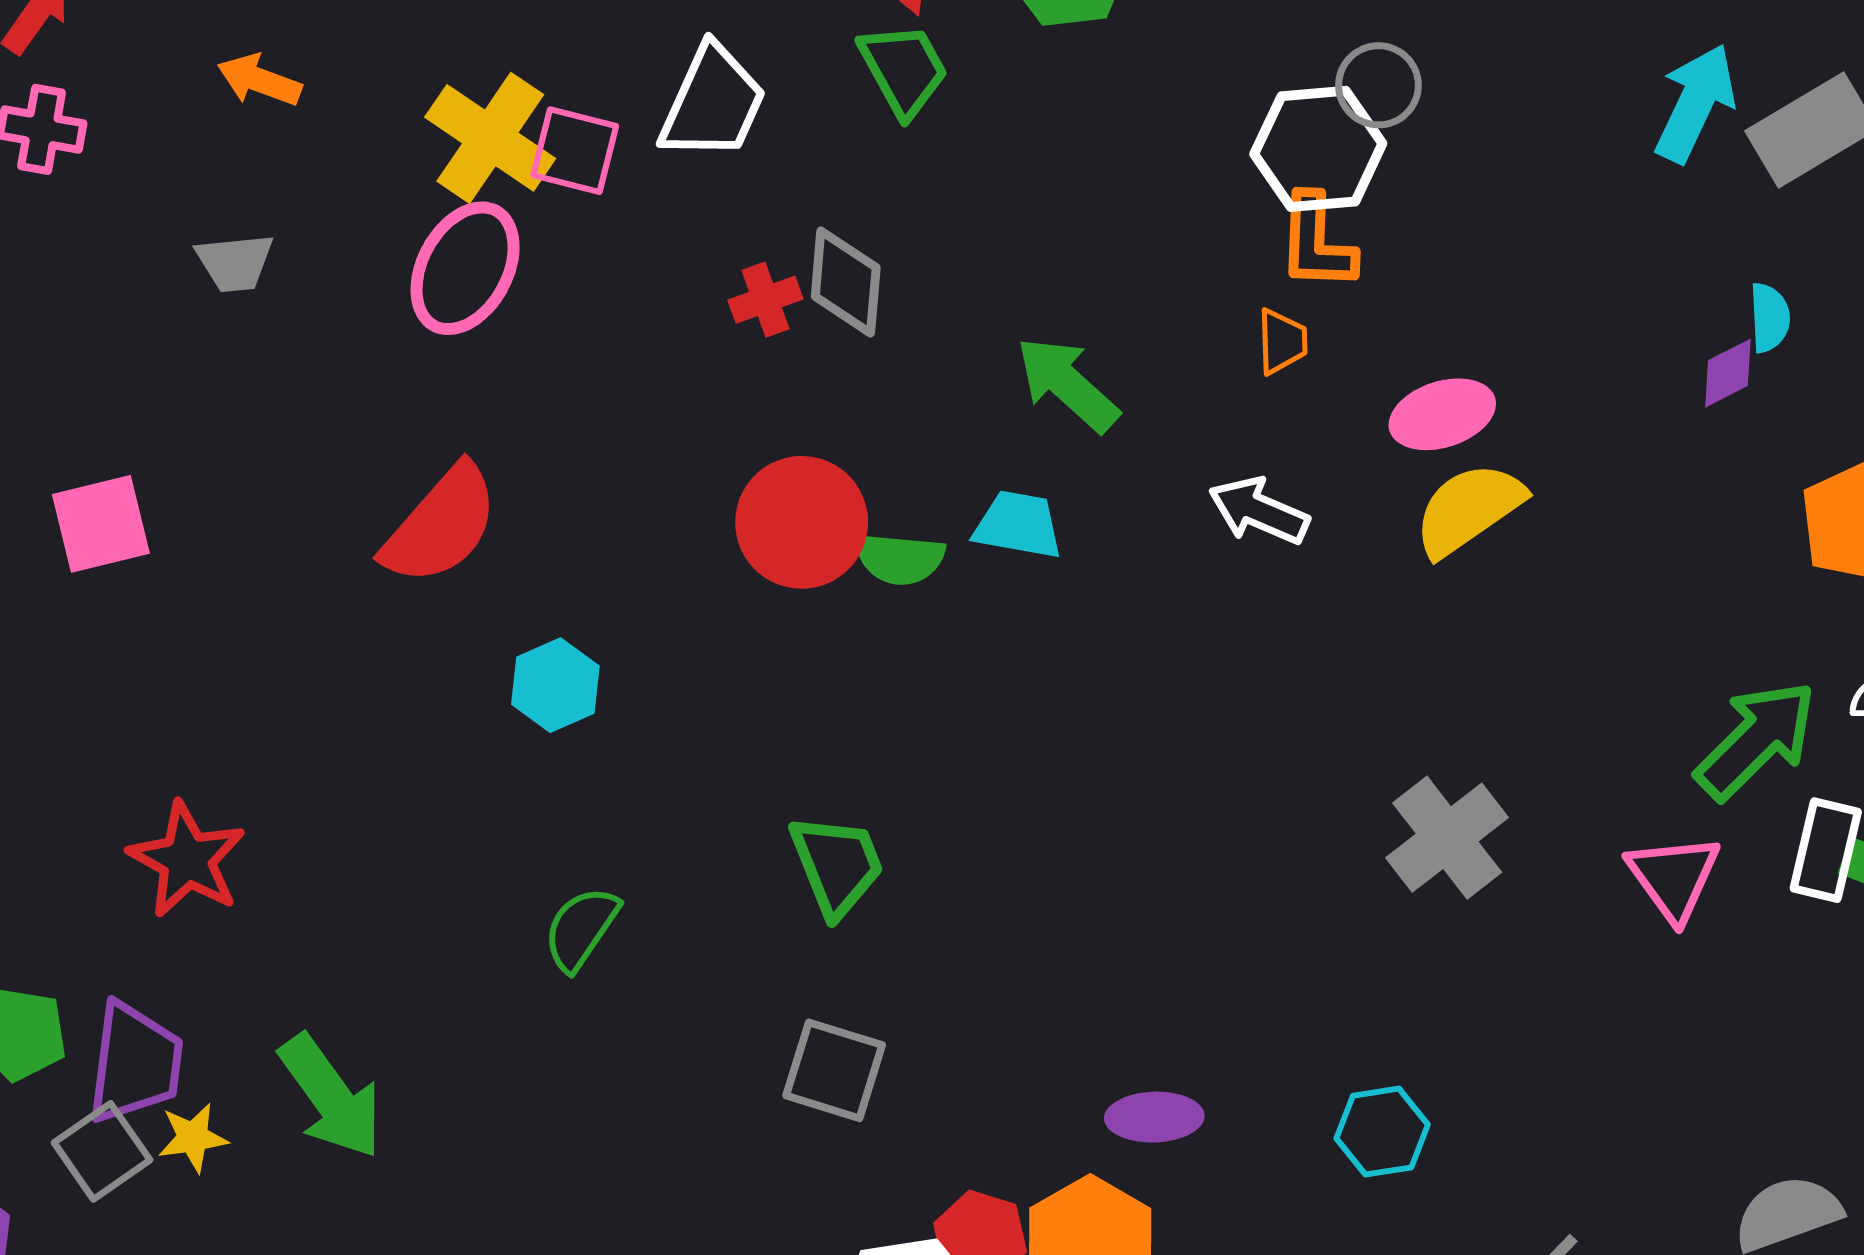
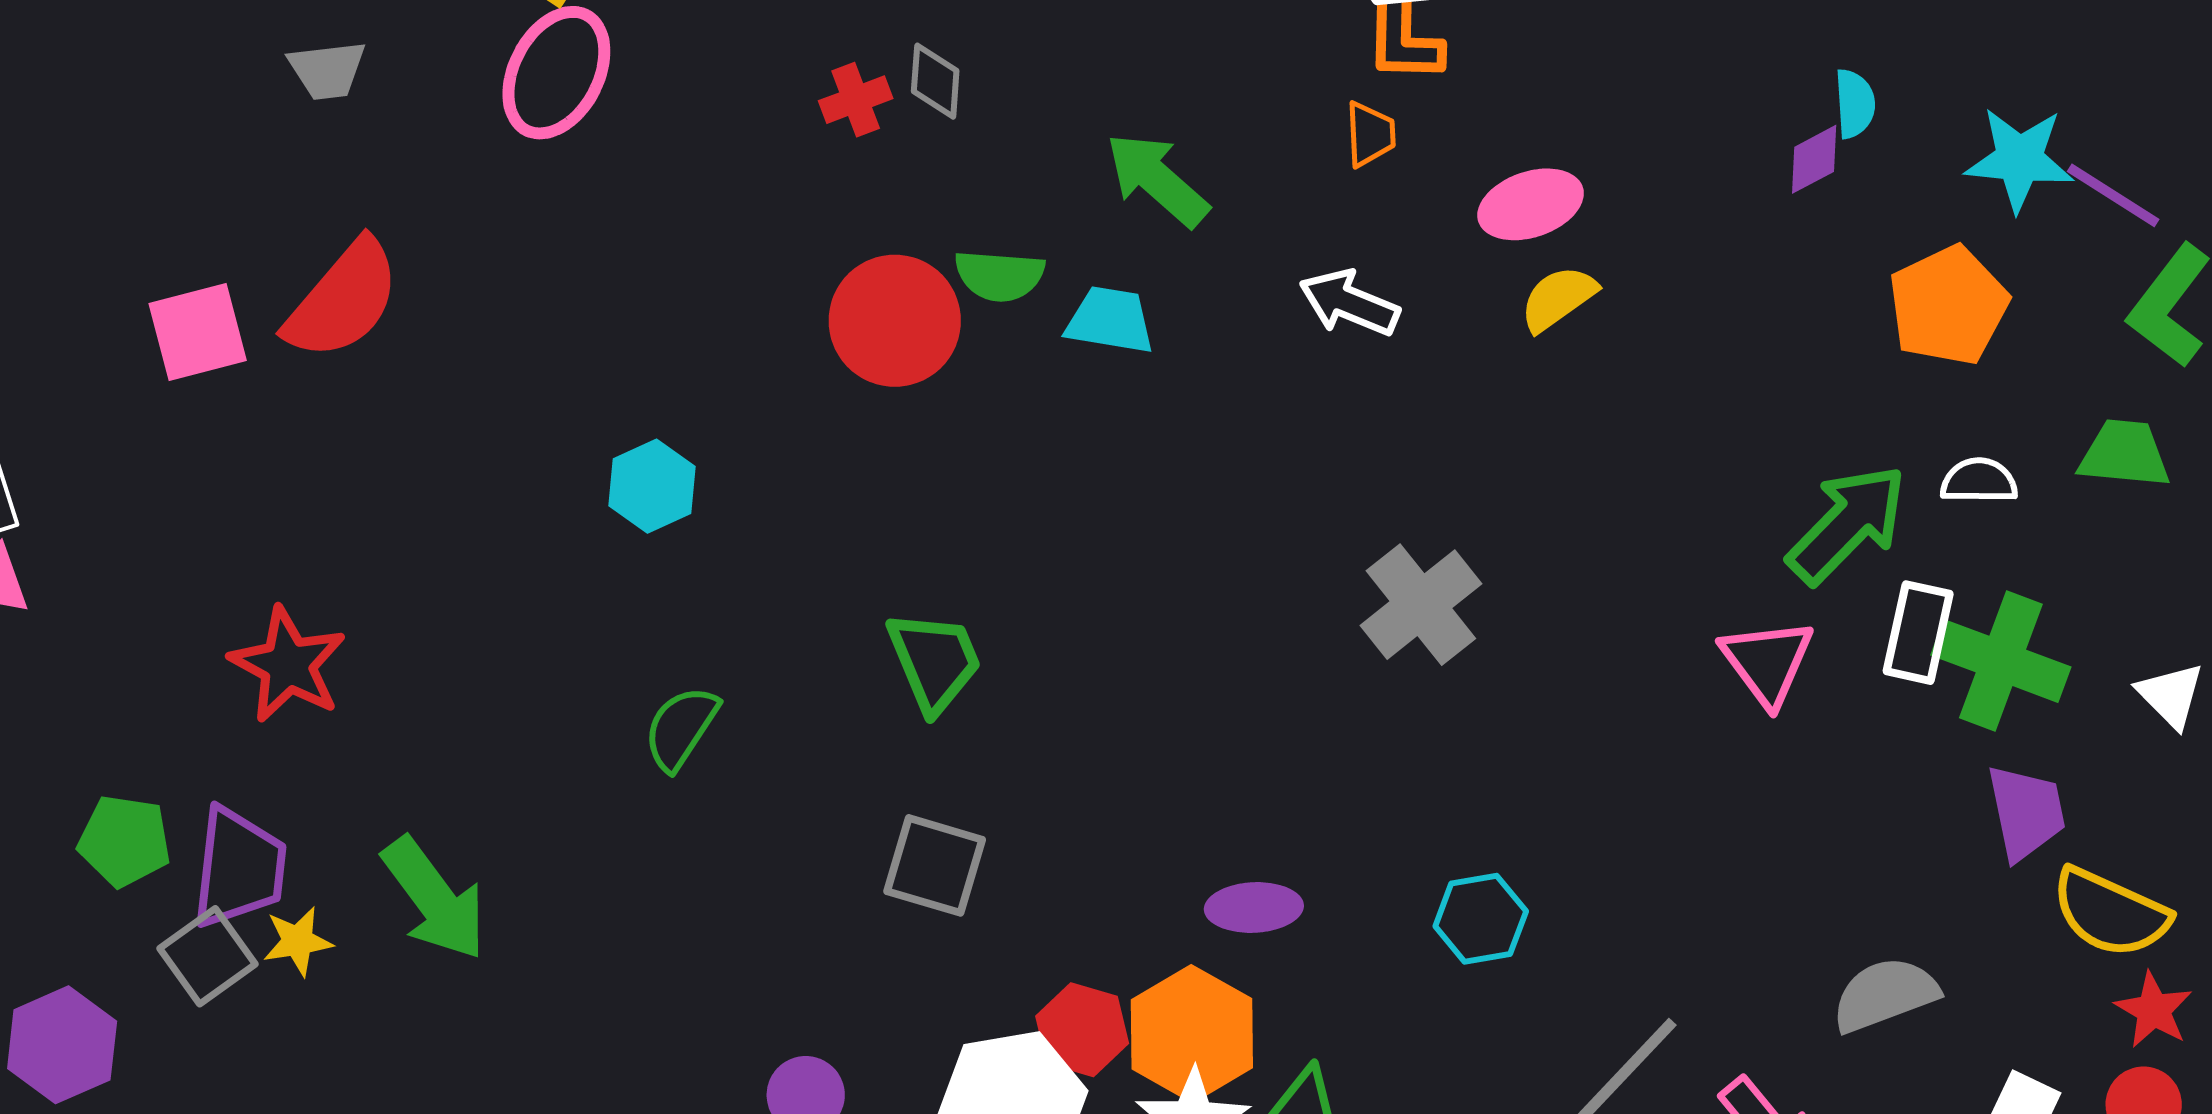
gray diamond: (846, 282) -> (935, 81), size x0.7
yellow semicircle: (1469, 509) -> (1558, 298), size x0.7
red semicircle: (441, 525) -> (343, 300), moved
green semicircle: (900, 559) -> (999, 276), moved
gray cross: (1447, 838) -> (1421, 605), moved

